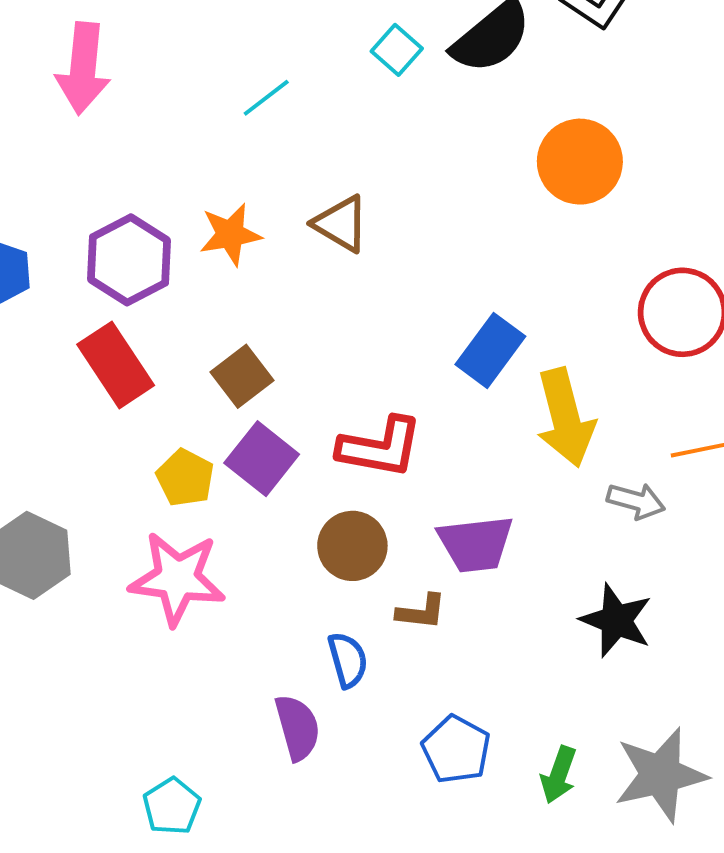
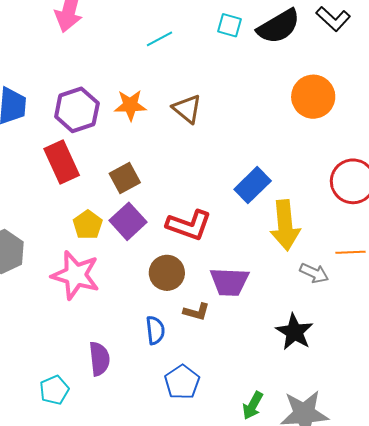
cyan square: (397, 50) -> (230, 25), turned -35
purple semicircle: (297, 727) -> (99, 359), moved
blue pentagon: (456, 749) -> (182, 382), moved

